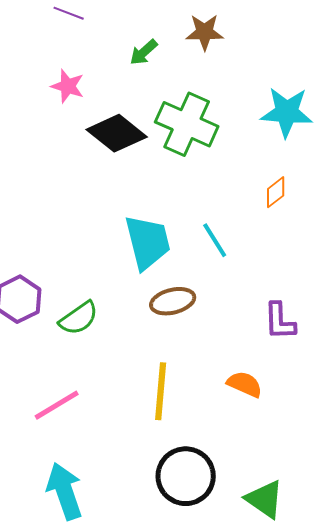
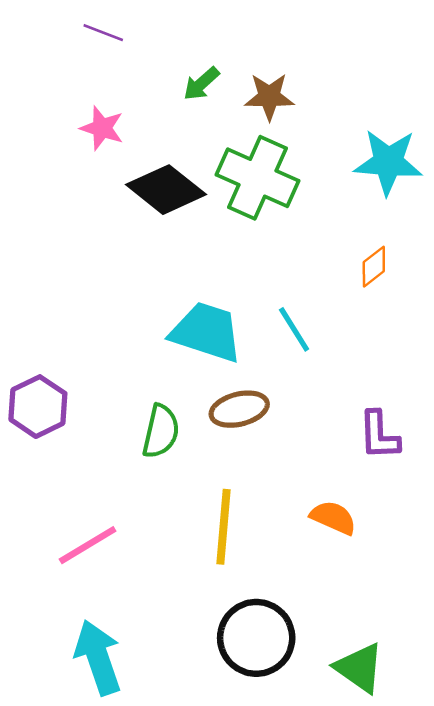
brown star: (205, 32) -> (269, 97), moved
cyan trapezoid: (148, 242) -> (207, 332), turned -58
green semicircle: (79, 318) -> (161, 431), moved, turned -42

